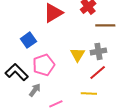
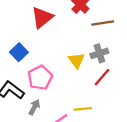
yellow line: (89, 94) -> (83, 109), moved

